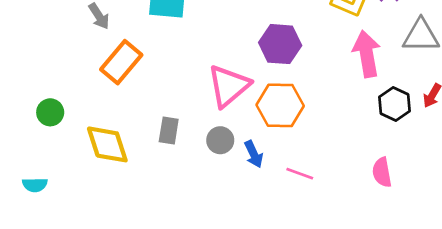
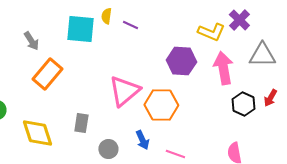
purple hexagon: (280, 44) -> (181, 61), moved
gray circle: (220, 140) -> (108, 149), moved

